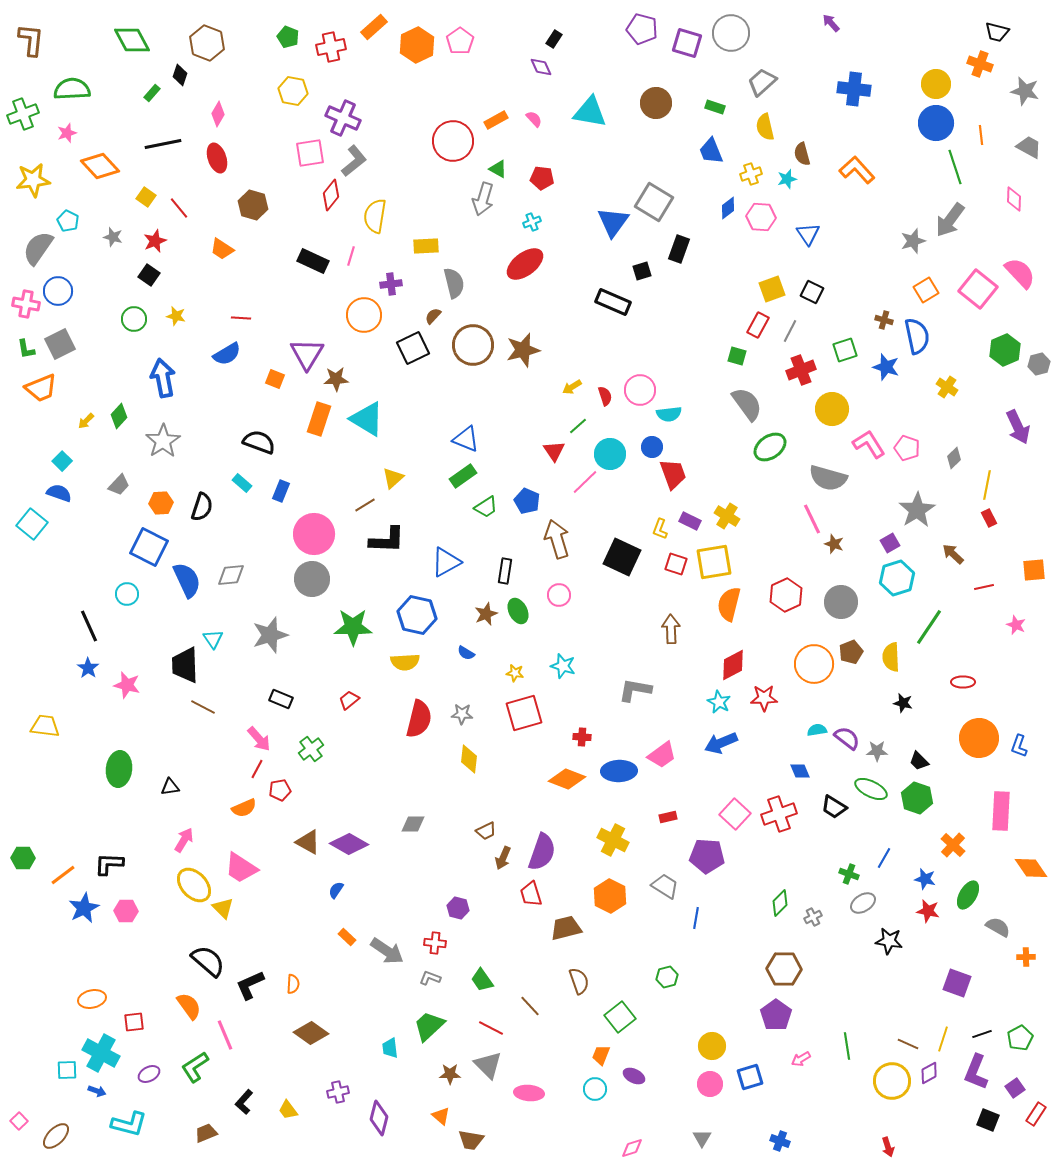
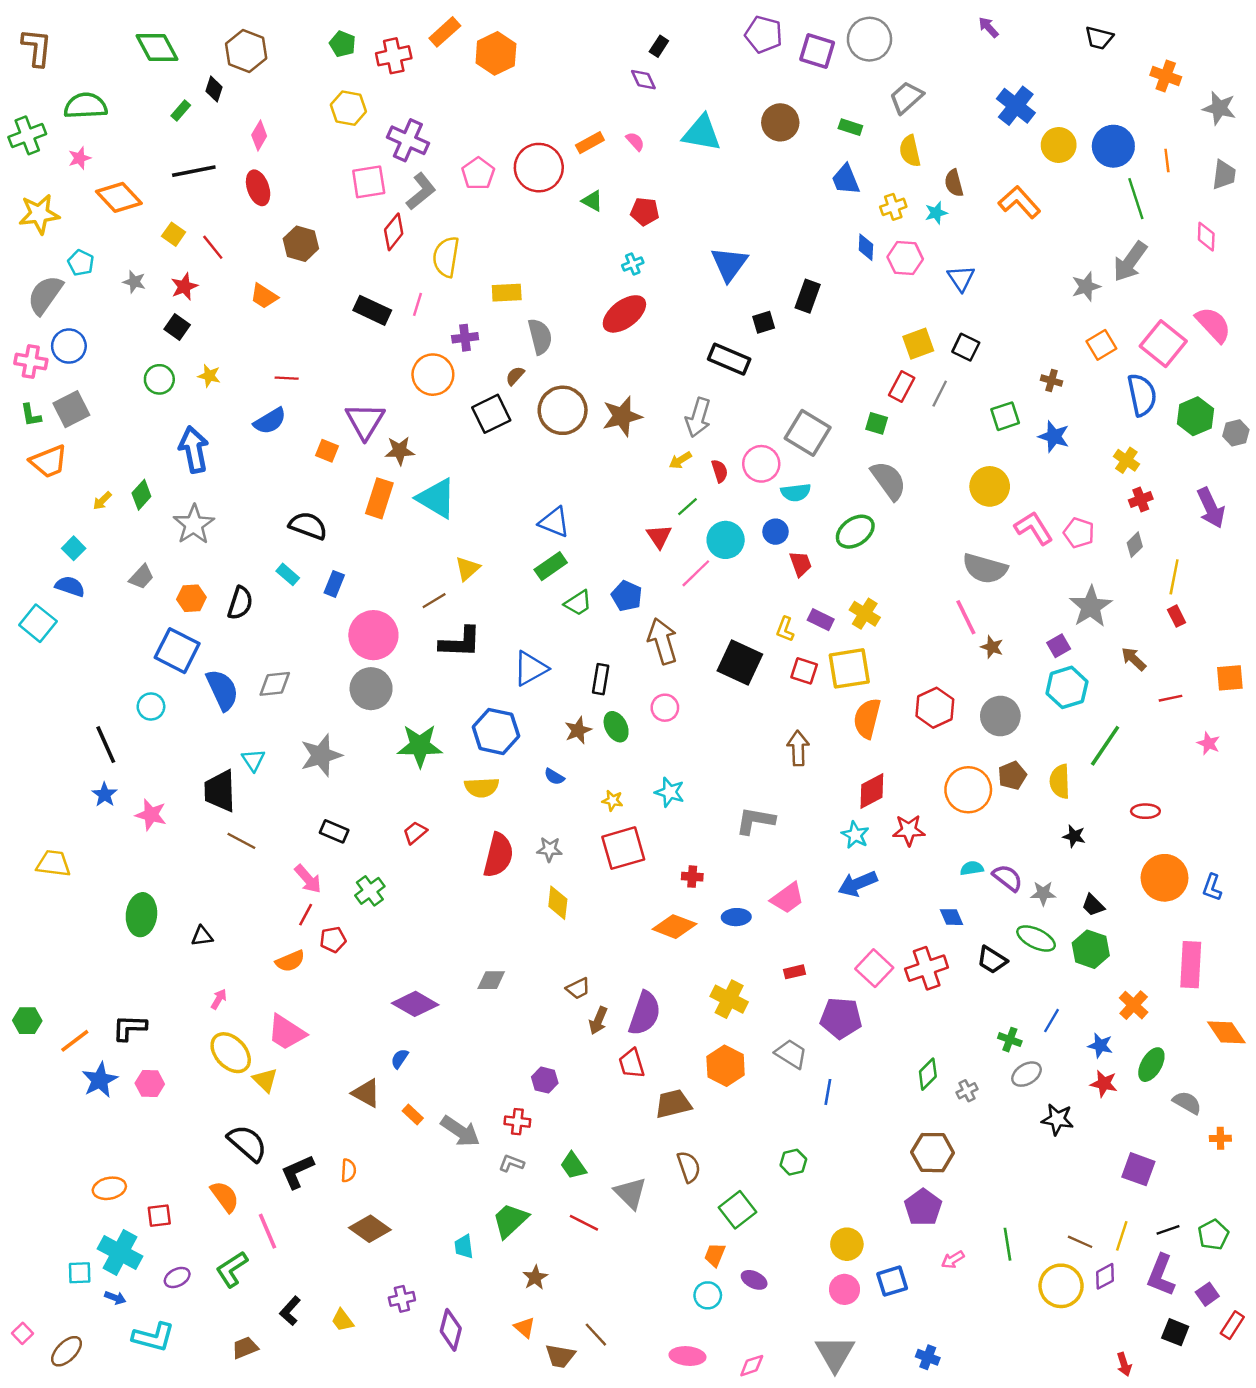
black trapezoid: (997, 32) -> (1099, 38), moved
pink pentagon: (460, 41) -> (478, 174), moved
yellow circle: (936, 84) -> (1059, 145), moved
blue cross: (854, 89) -> (1016, 106), turned 32
gray trapezoid: (1029, 147) -> (1224, 175), turned 68
gray arrow: (483, 199) -> (698, 417), moved
gray square: (654, 202) -> (808, 433), moved
blue diamond: (728, 208) -> (866, 247), turned -50
blue semicircle: (917, 336) -> (1142, 395), moved
red cross: (801, 370) -> (1141, 500), moved, size x0.7
green ellipse: (770, 447) -> (855, 532), moved
red trapezoid: (673, 474) -> (800, 564), size x0.7
blue ellipse: (619, 771) -> (736, 917), size x0.7
pink arrow: (184, 840) -> (219, 999), size x0.7
brown triangle: (308, 842) -> (366, 1093), moved
brown line: (530, 1006) -> (596, 1335), moved
gray triangle: (488, 1065) -> (630, 1193), moved
brown star: (450, 1074) -> (535, 1277), turned -30
pink ellipse: (529, 1093) -> (687, 1356), moved
gray triangle: (702, 1138) -> (835, 1354), size x1.8
red arrow: (888, 1147) -> (1124, 1364), moved

